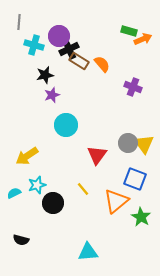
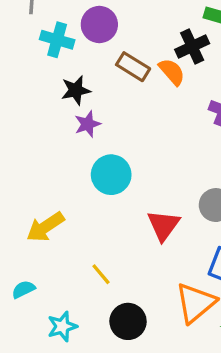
black cross: (69, 49) -> (192, 46), moved
cyan star: (37, 185) -> (62, 326), moved
yellow line: (83, 189) -> (101, 274), moved
black circle: (53, 203) -> (128, 321), moved

